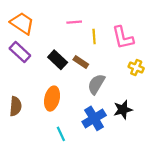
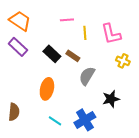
brown semicircle: (16, 106) -> (14, 112), moved
blue cross: (94, 118) -> (85, 120), moved
cyan line: (61, 134) -> (55, 121), turned -32

